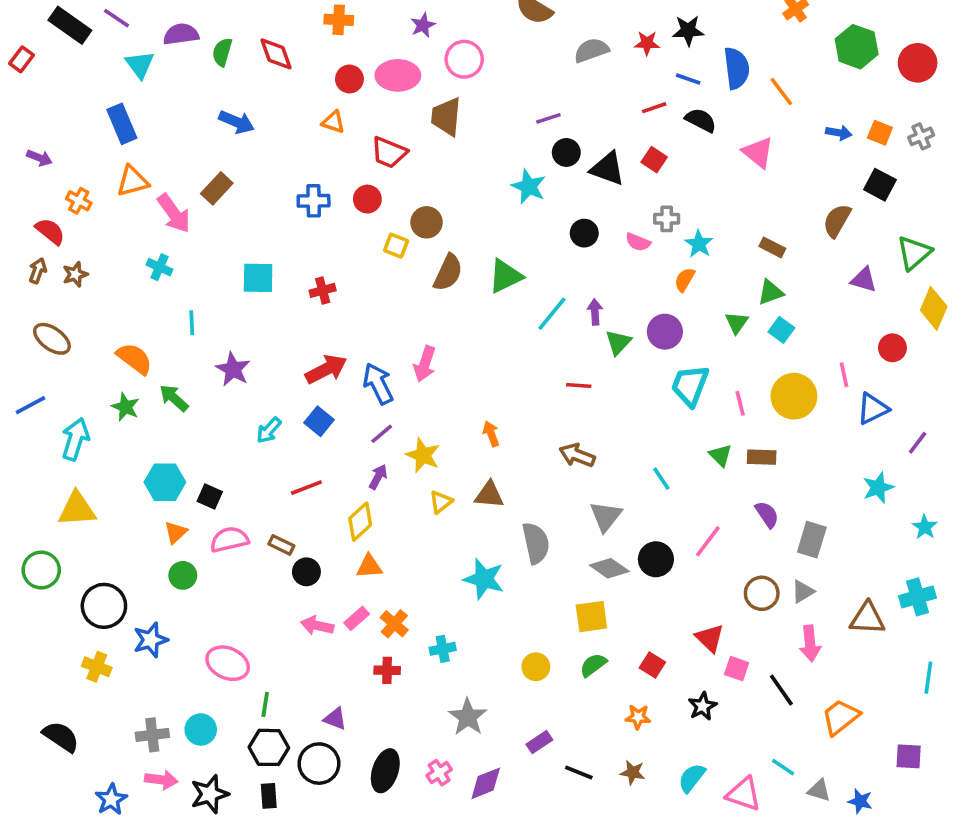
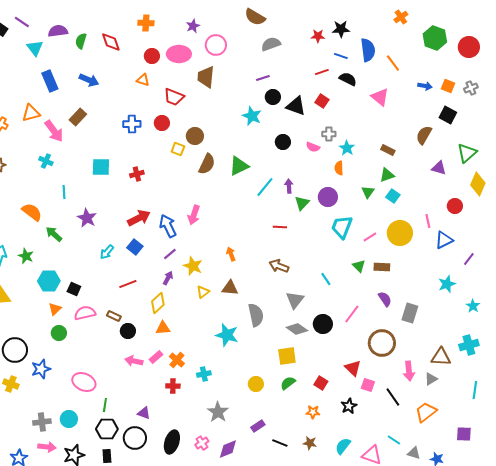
gray semicircle: (591, 50) -> (271, 44), moved
blue rectangle: (122, 124) -> (50, 81), moved
orange semicircle: (685, 280) -> (339, 168), turned -32
pink line: (740, 403) -> (370, 237), turned 72
green star: (125, 407) -> (26, 256), moved
gray triangle: (803, 592) -> (431, 379), moved
brown circle: (762, 593) -> (382, 343), size x1.4

